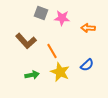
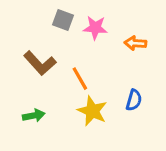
blue semicircle: (87, 65) -> (134, 100), turned -32
green arrow: (32, 75) -> (34, 116), moved

